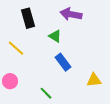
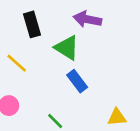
green triangle: (55, 36) -> (67, 48), size x1.5
yellow triangle: (94, 80) -> (117, 117), moved

